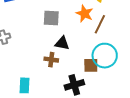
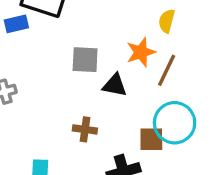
orange star: (84, 14) -> (141, 52), turned 30
black triangle: (62, 43) -> (115, 85), moved

